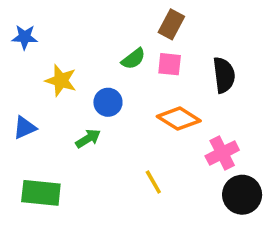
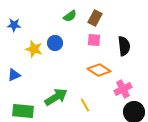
green semicircle: (133, 59) -> (70, 16), moved
blue circle: (108, 102) -> (55, 43), moved
green arrow: (88, 139) -> (56, 97), moved, size x1.6

